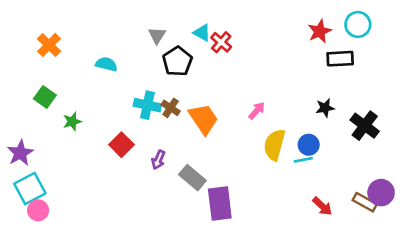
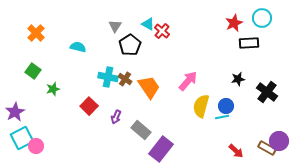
pink arrow: (257, 111) -> (188, 81), size x1.5
purple rectangle: (220, 204) -> (161, 149), turned 45
pink circle: (38, 210) -> (36, 146), moved

